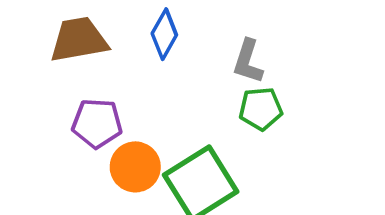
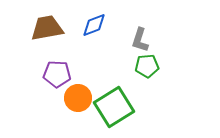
blue diamond: (164, 34) -> (94, 25), turned 40

